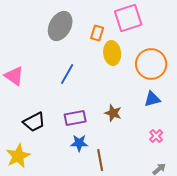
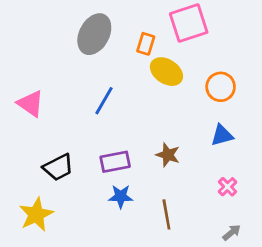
yellow ellipse: (112, 53) -> (166, 72), turned -50
orange circle: (151, 64) -> (221, 87), size x0.7
brown line: (100, 160) -> (166, 214), moved

